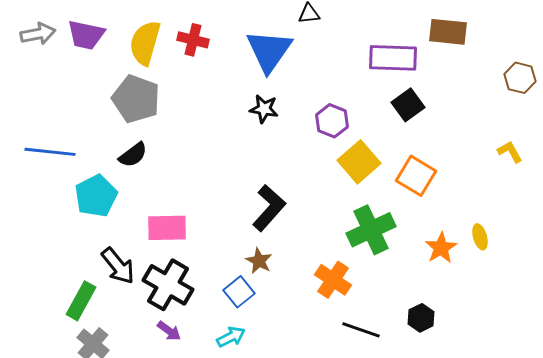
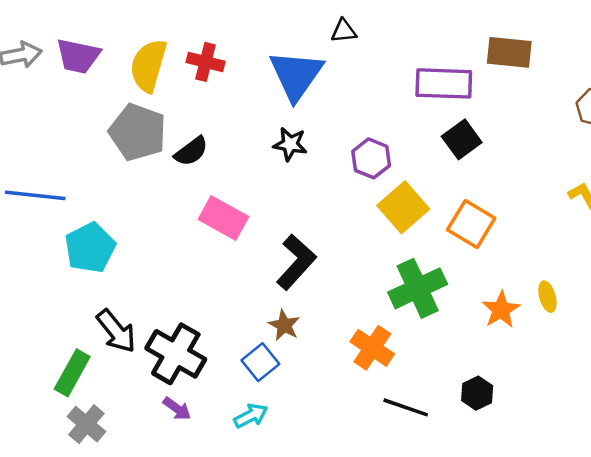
black semicircle: (133, 155) -> (191, 151), moved
pink rectangle: (167, 228) -> (223, 218), moved, turned 30

